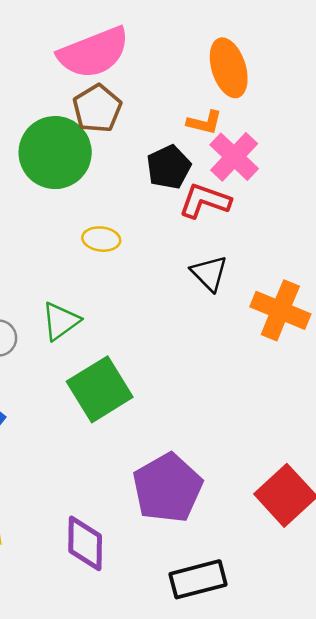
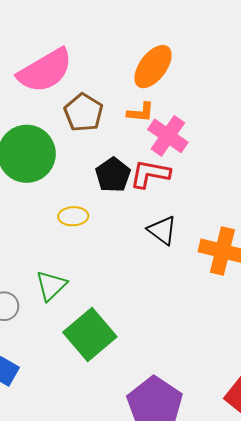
orange ellipse: (229, 68) -> (153, 67), turned 63
brown pentagon: (97, 108) -> (83, 113), moved
black pentagon: (169, 167) -> (113, 175), moved

